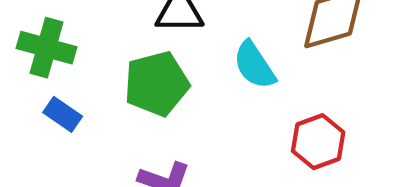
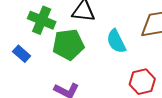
green cross: (46, 48) -> (42, 20), moved

